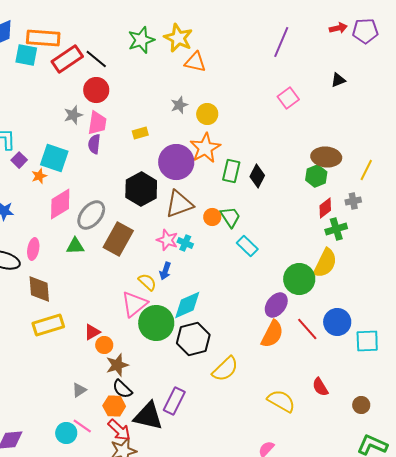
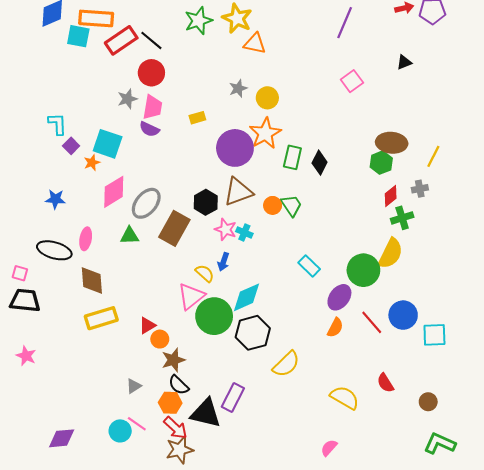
purple semicircle: (94, 144) -> (149, 129), turned -72
black hexagon: (141, 189) -> (206, 202), moved, size x0.7
cyan rectangle: (247, 246) -> (309, 266), moved
orange semicircle: (272, 334) -> (335, 328), size x0.7

